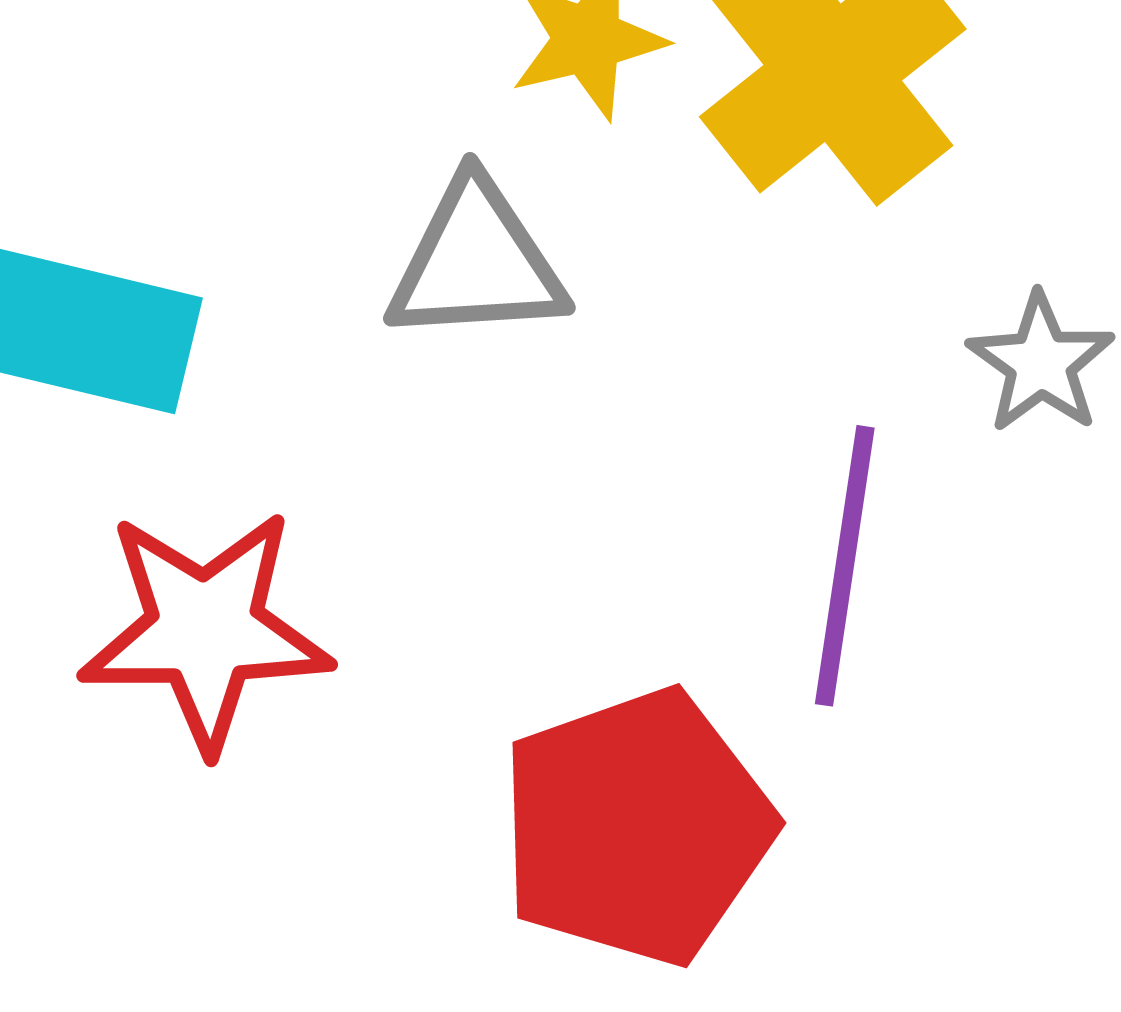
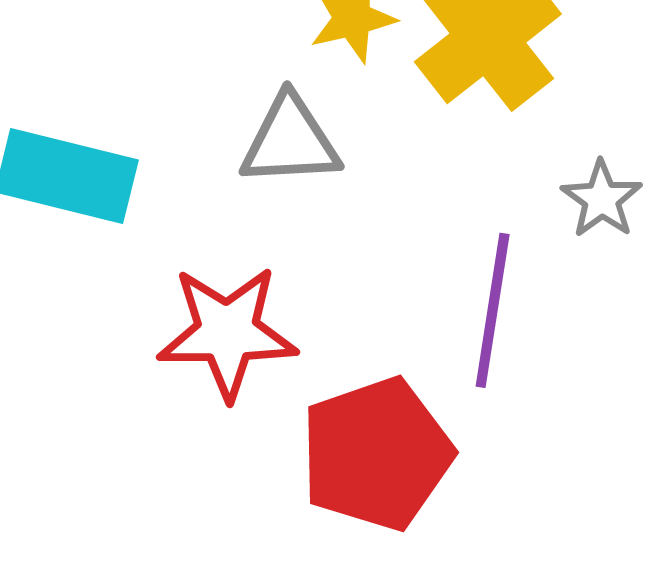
red star: (205, 630) -> (227, 332), moved

